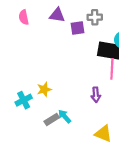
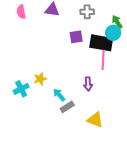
purple square: (78, 28) -> (76, 37), moved
cyan arrow: (65, 116) -> (59, 95), moved
gray rectangle: (52, 120) -> (67, 107), moved

